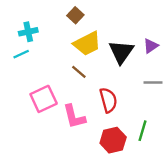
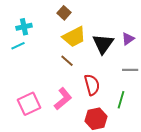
pink square: (44, 99) -> (29, 104), moved
pink L-shape: (74, 117) -> (63, 99), turned -115
green line: (142, 131) -> (121, 100), moved

